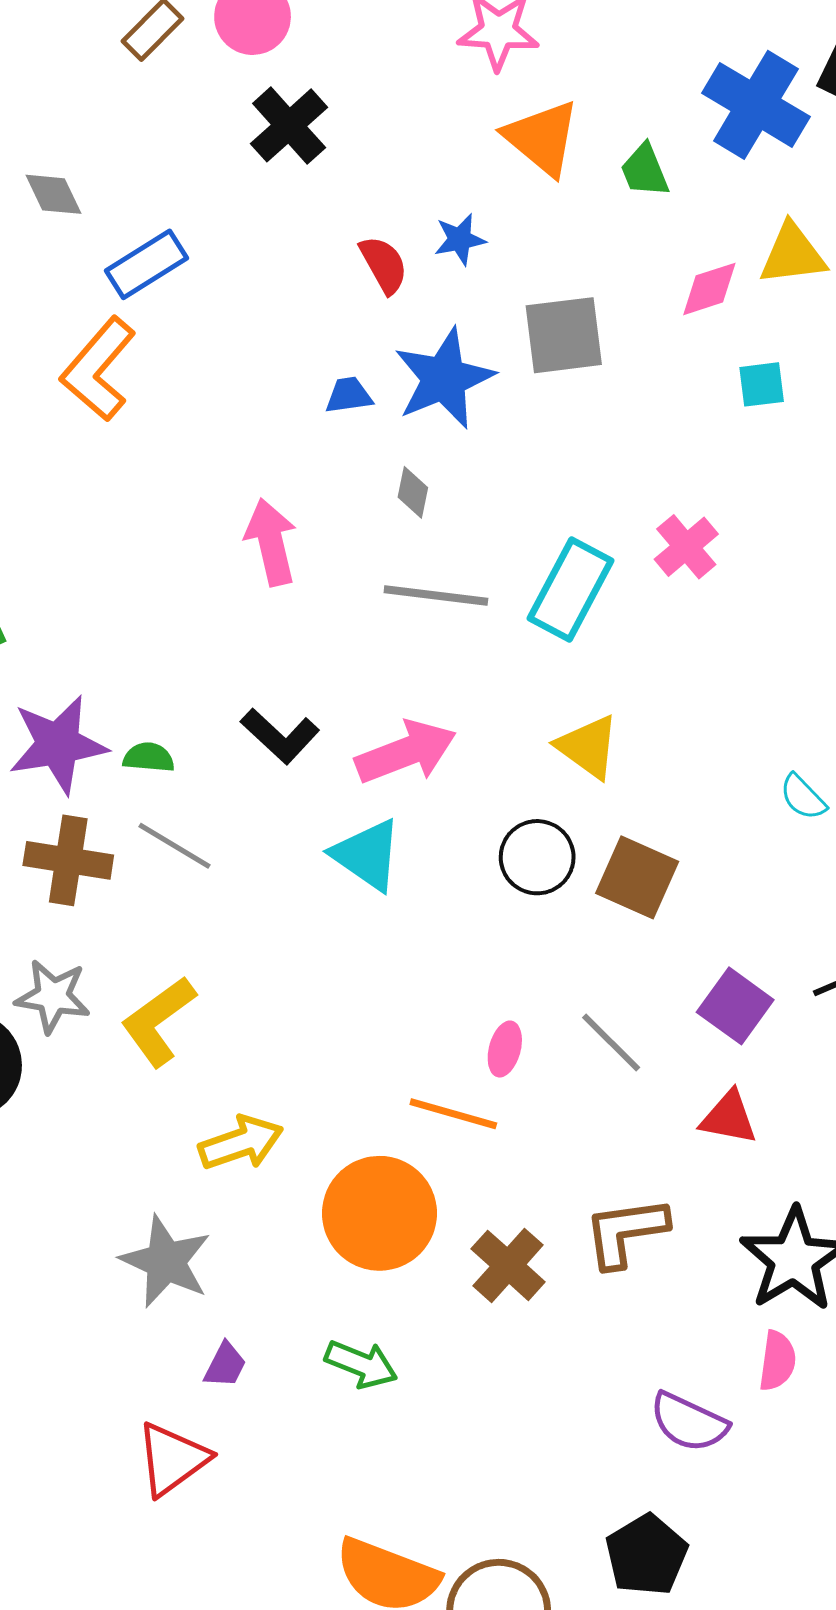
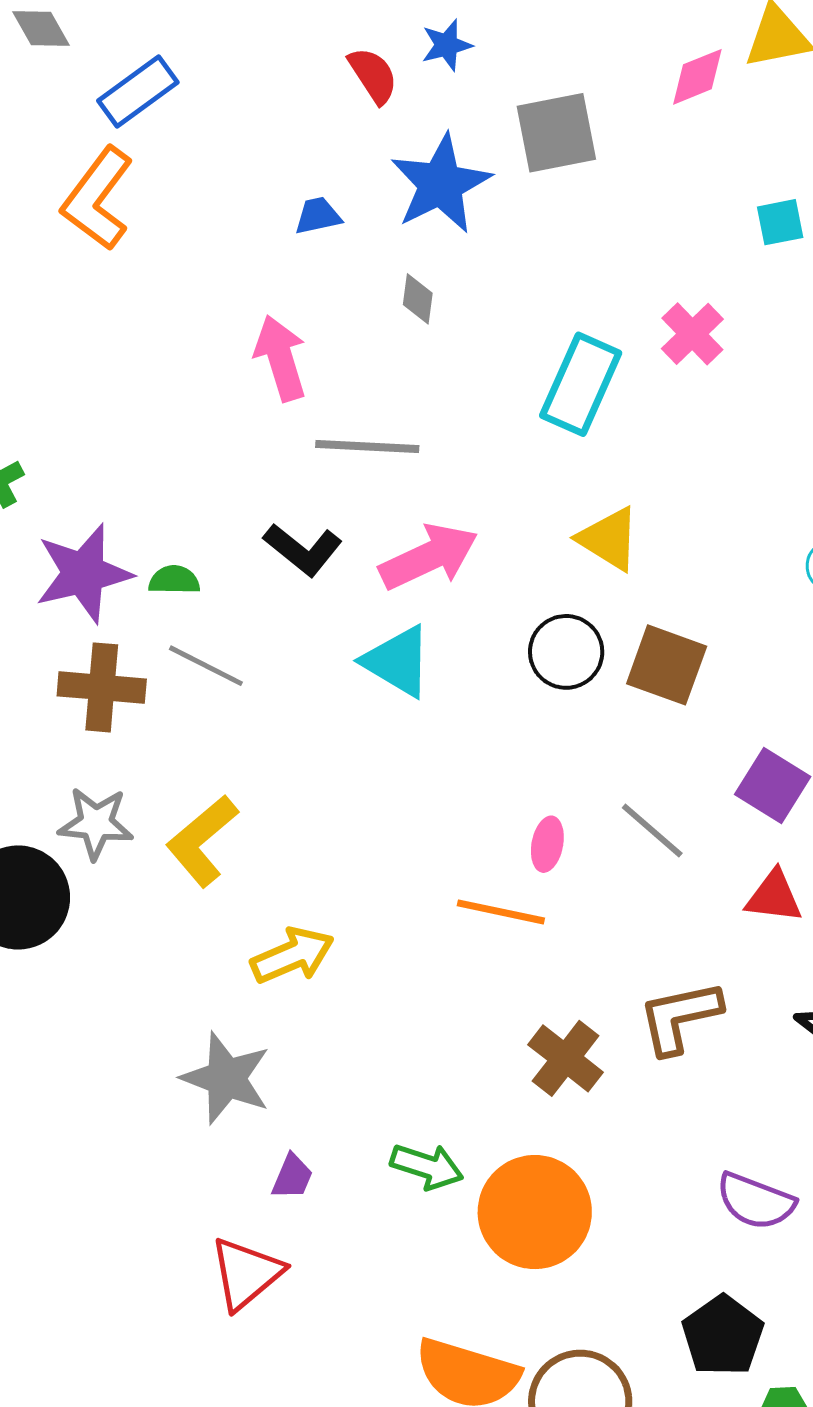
cyan square: (762, 384) -> (780, 222), moved
blue trapezoid: (349, 395) -> (318, 216), moved
gray line: (436, 596) -> (367, 447), moved
orange circle: (379, 1213) -> (535, 1212), moved

